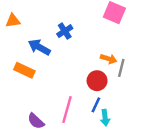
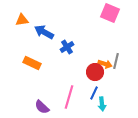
blue cross: (65, 31) -> (67, 47), moved
blue arrow: (39, 47) -> (44, 32), moved
orange arrow: (109, 59) -> (105, 64), moved

